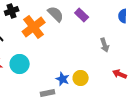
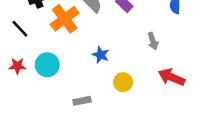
red arrow: (120, 74) -> (172, 77), size x1.5
blue star: (63, 79) -> (101, 55), moved

